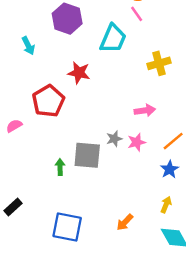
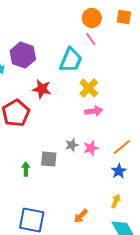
purple hexagon: (67, 19) -> (23, 55), moved
yellow cross: (159, 63) -> (89, 88), moved, turned -30
pink arrow: (145, 110) -> (94, 111), moved
gray square: (87, 155) -> (49, 159), size x0.7

